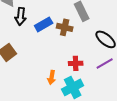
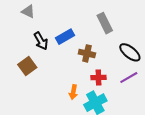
black arrow: (21, 16) -> (41, 41), moved, turned -36
brown cross: (65, 27) -> (87, 53), moved

